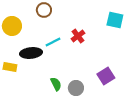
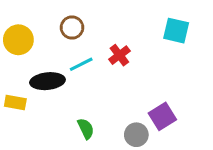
brown circle: (44, 10) -> (72, 28), moved
gray circle: (76, 88) -> (136, 135), moved

